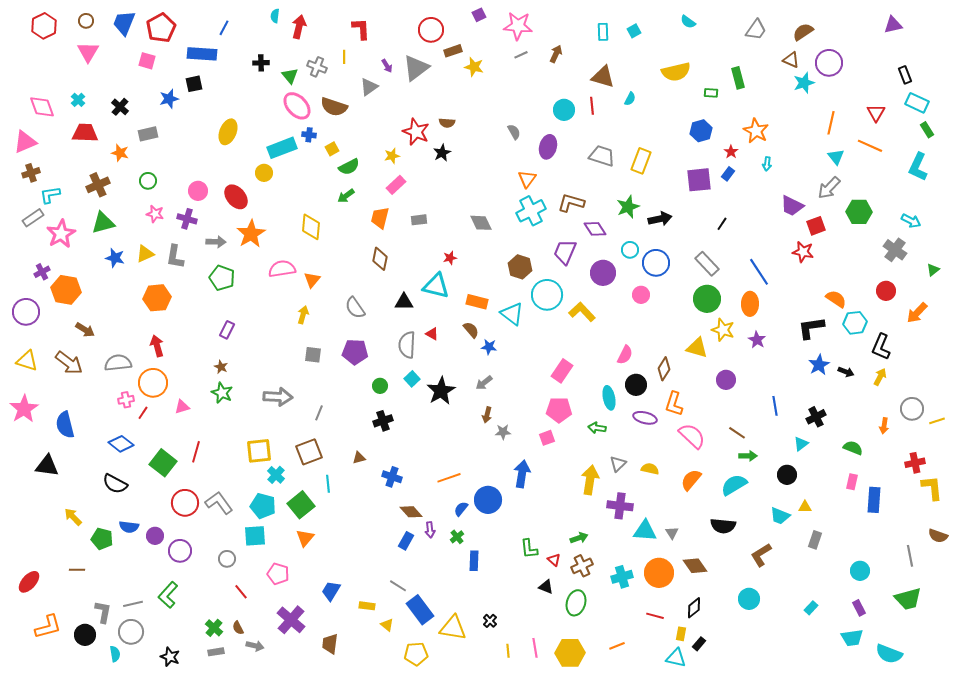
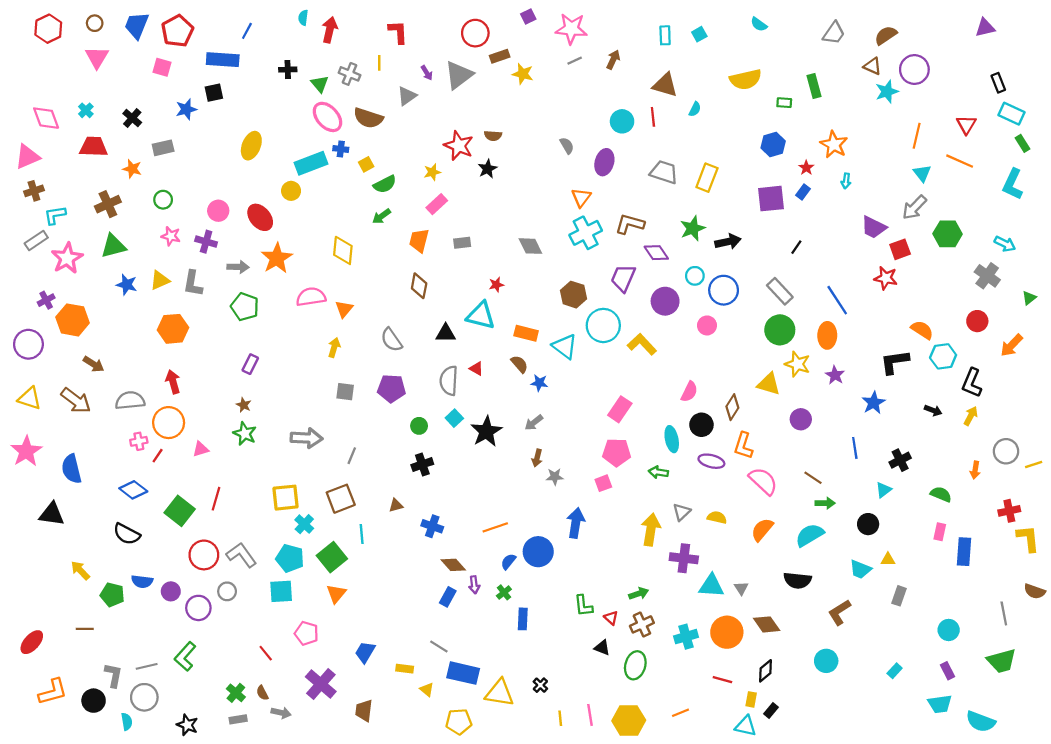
blue star: (819, 365) -> (874, 403), moved
gray circle: (227, 559) -> (227, 591), moved
blue rectangle: (420, 610) -> (463, 673), turned -40

